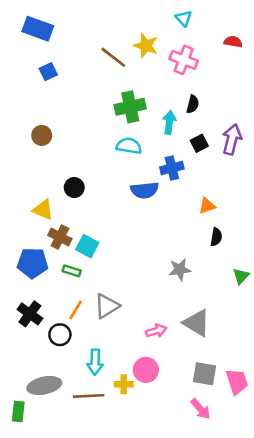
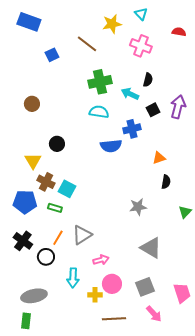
yellow star: (146, 46) -> (112, 24), moved, turned -30
blue square: (48, 72) -> (52, 55), moved
cyan arrow: (169, 122) -> (130, 94), turned -72
yellow triangle: (43, 210) -> (33, 161), turned 36
pink arrow: (156, 331) -> (101, 260), moved
gray square: (204, 374) -> (145, 287), moved, turned -30
brown line: (89, 396) -> (114, 319), moved
green rectangle: (18, 412) -> (26, 321), moved

